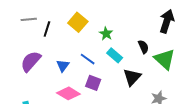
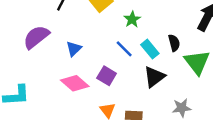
cyan rectangle: (115, 55) -> (150, 49), moved
blue line: (88, 59) -> (124, 49), moved

